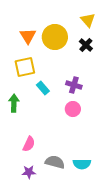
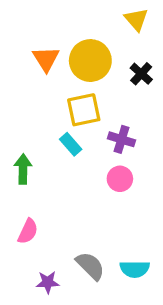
yellow triangle: (88, 20) -> (136, 19), moved
yellow square: (25, 67) -> (84, 110), moved
pink semicircle: (29, 144) -> (28, 231), moved
gray semicircle: (55, 162) -> (90, 266), turned 30

